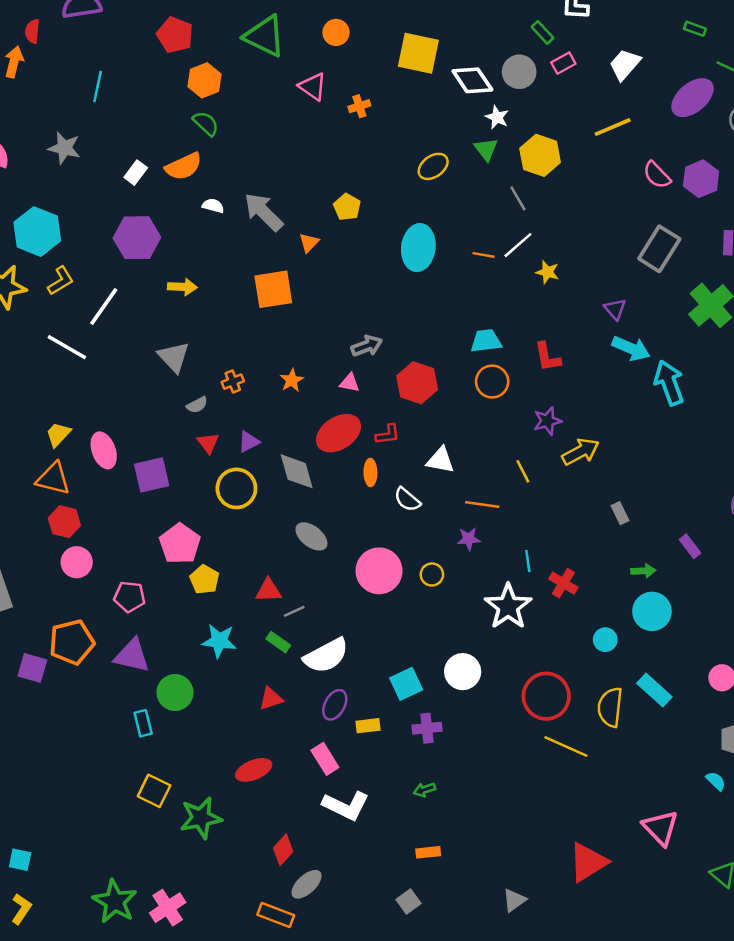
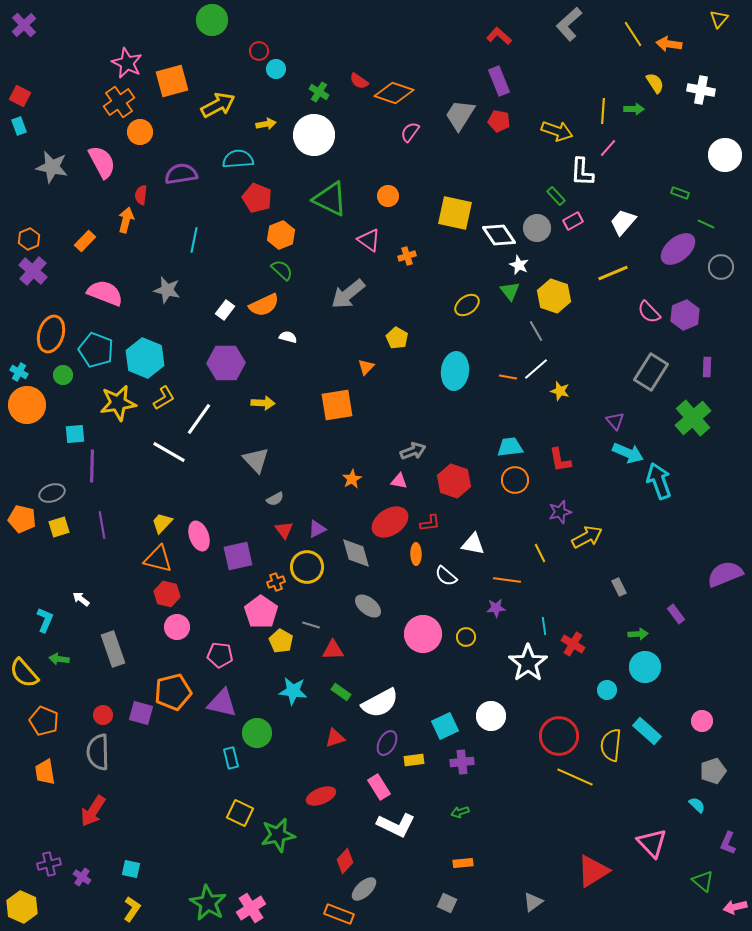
gray arrow: (263, 212) -> (348, 294), moved, turned -84
orange cross: (233, 382) -> (276, 582), moved
gray line: (294, 611) -> (311, 625), moved, turned 42
gray square: (409, 901) -> (447, 903), turned -30

